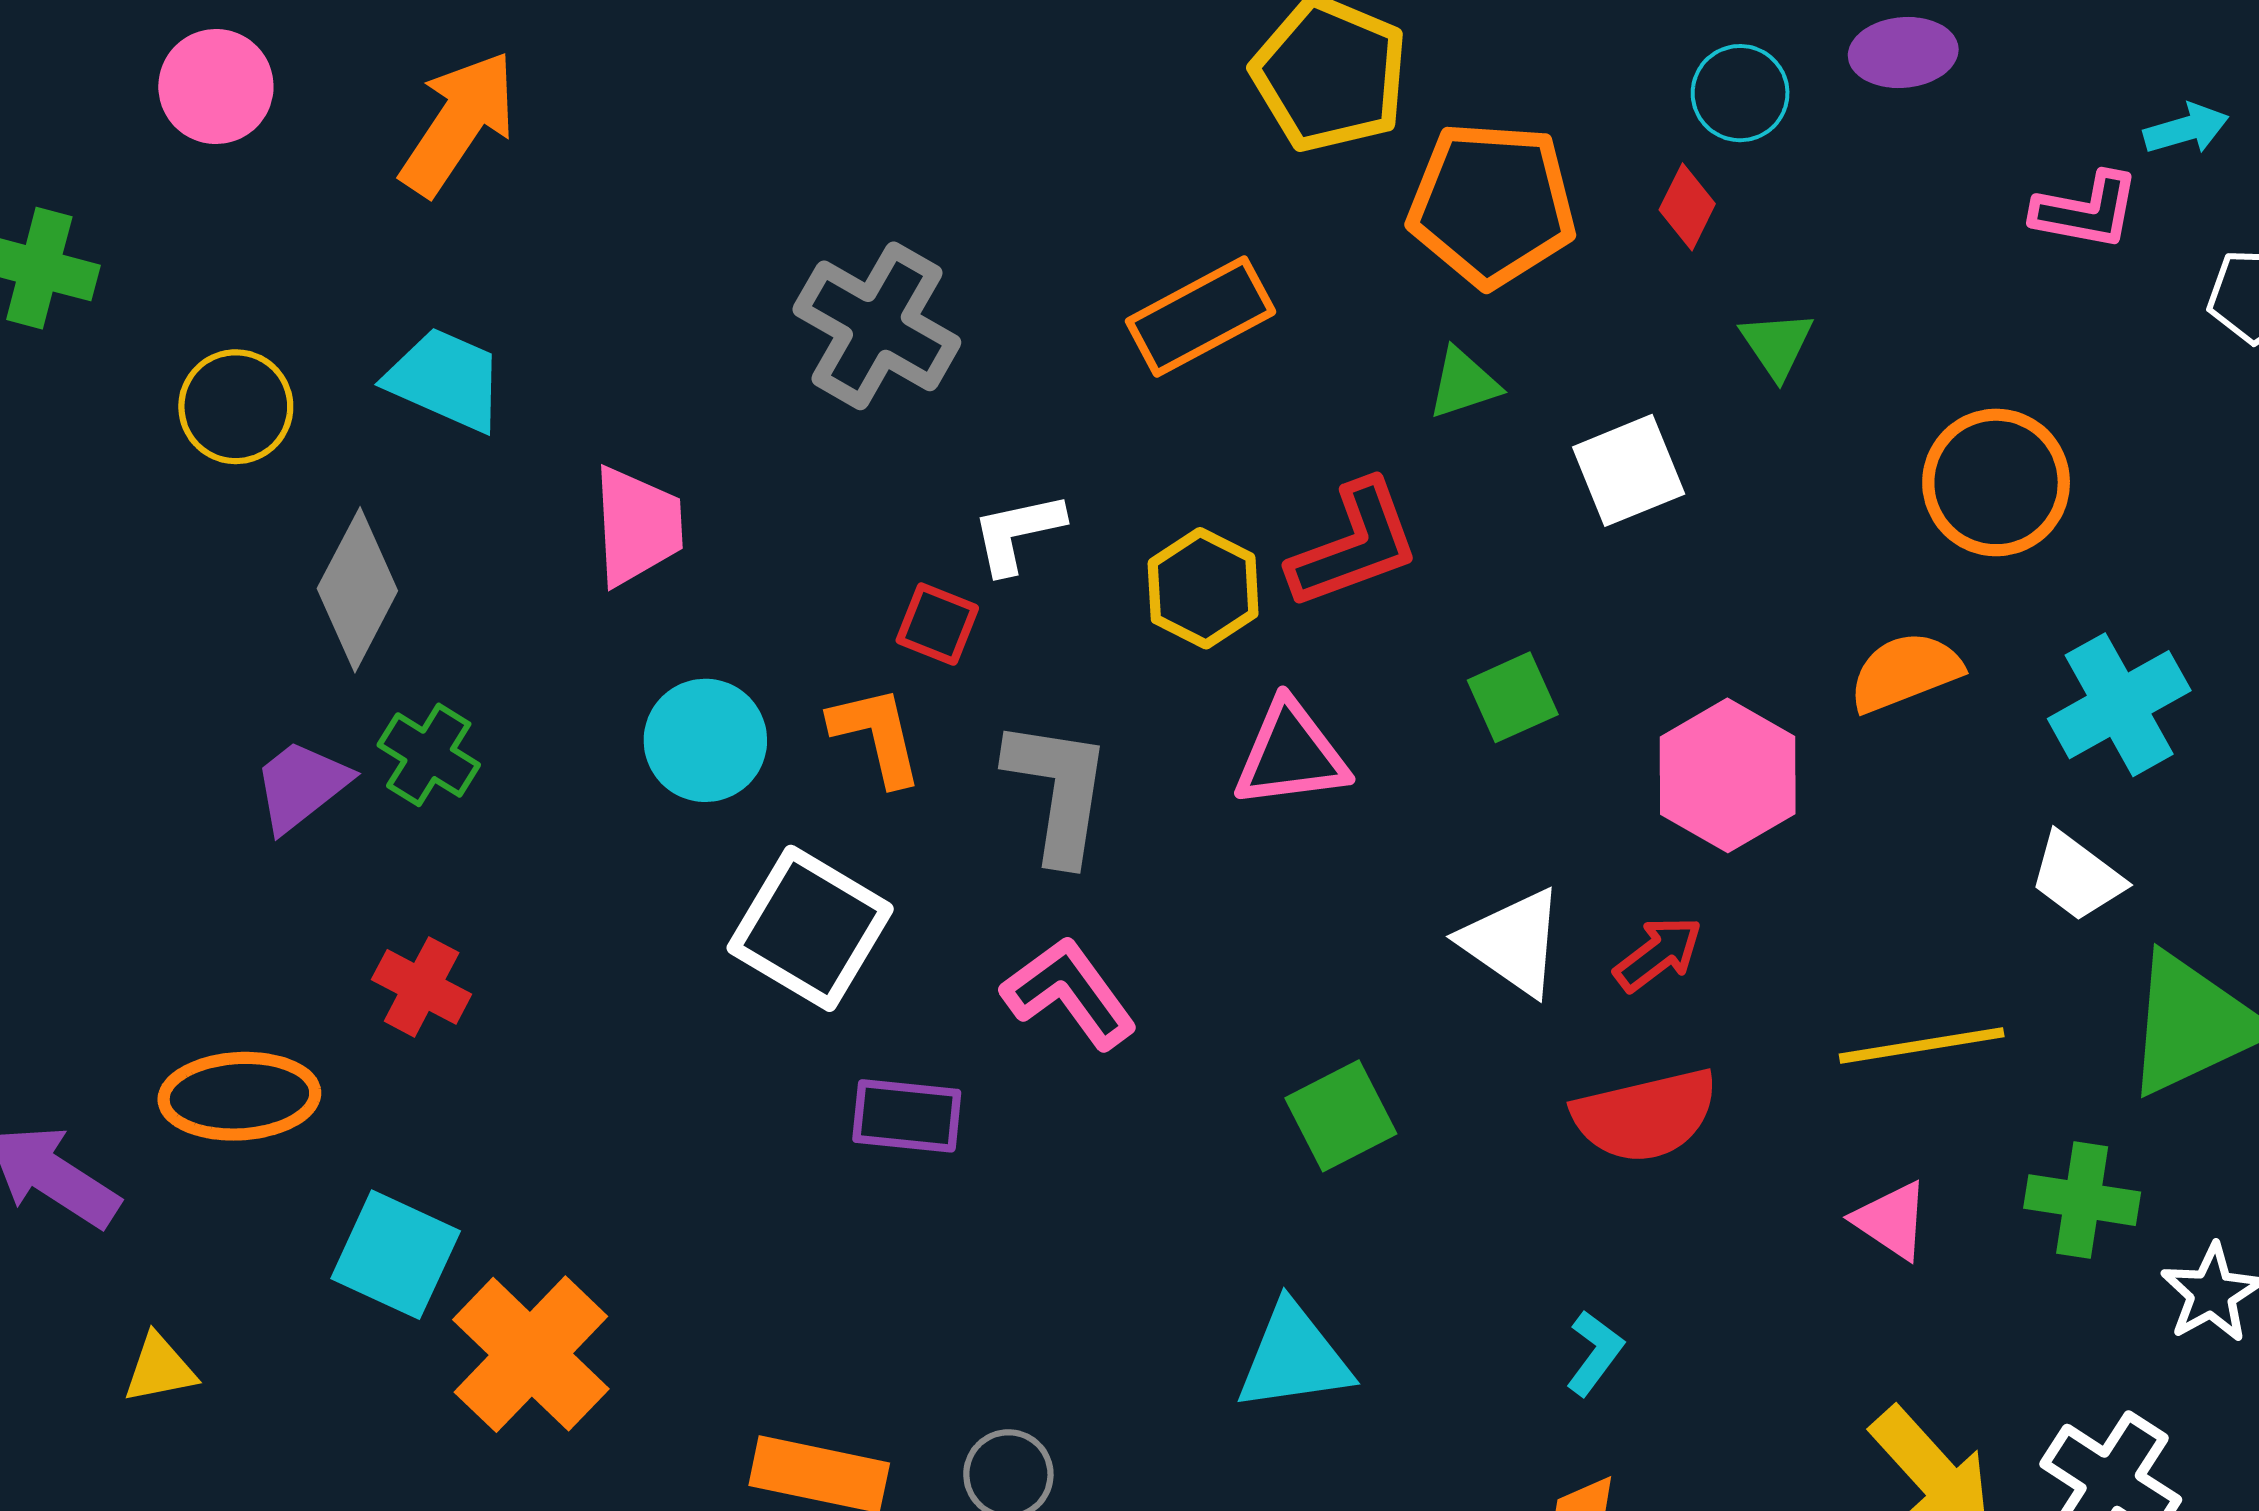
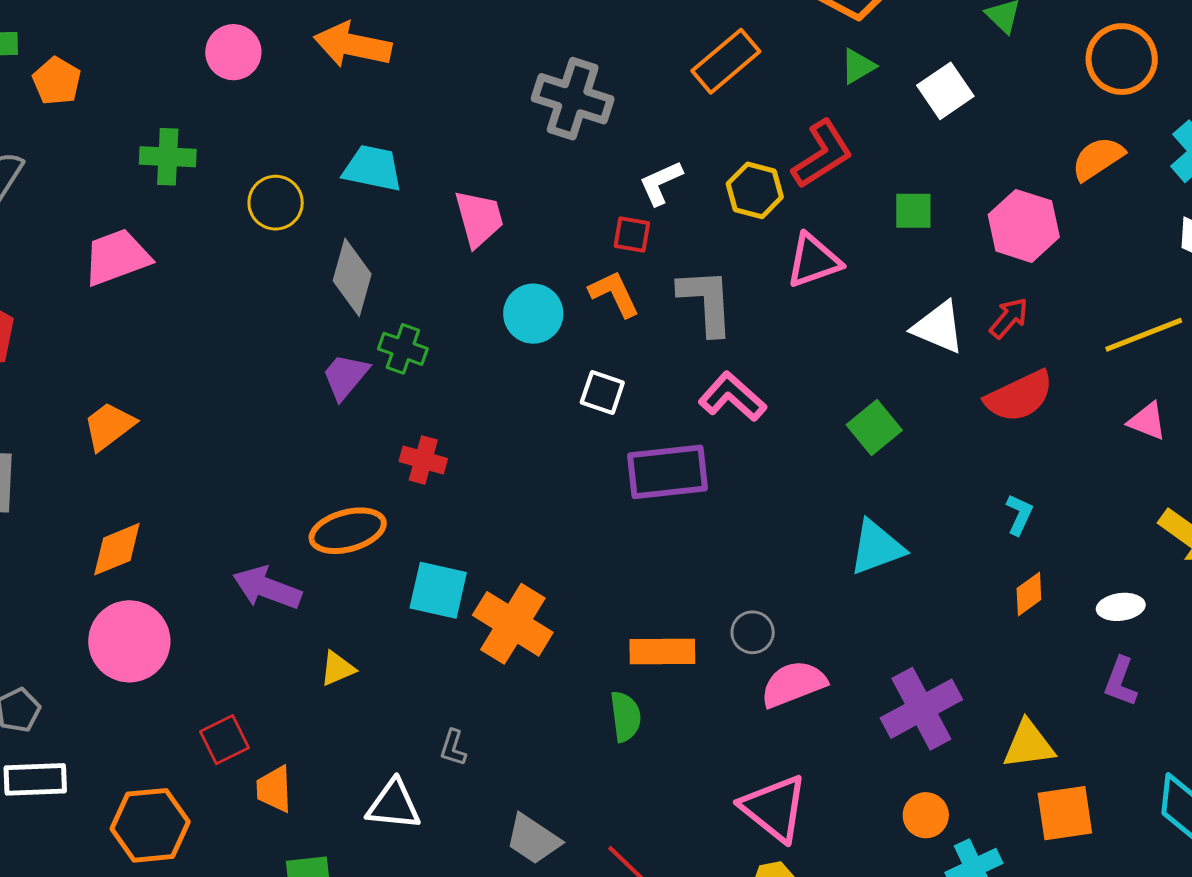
orange arrow: (458, 123) -> (353, 45), turned -100
green square: (1513, 697) -> (913, 211), turned 36
white square: (810, 928) -> (602, 392), size x0.6
purple rectangle: (907, 1116) -> (668, 472), size x1.5

